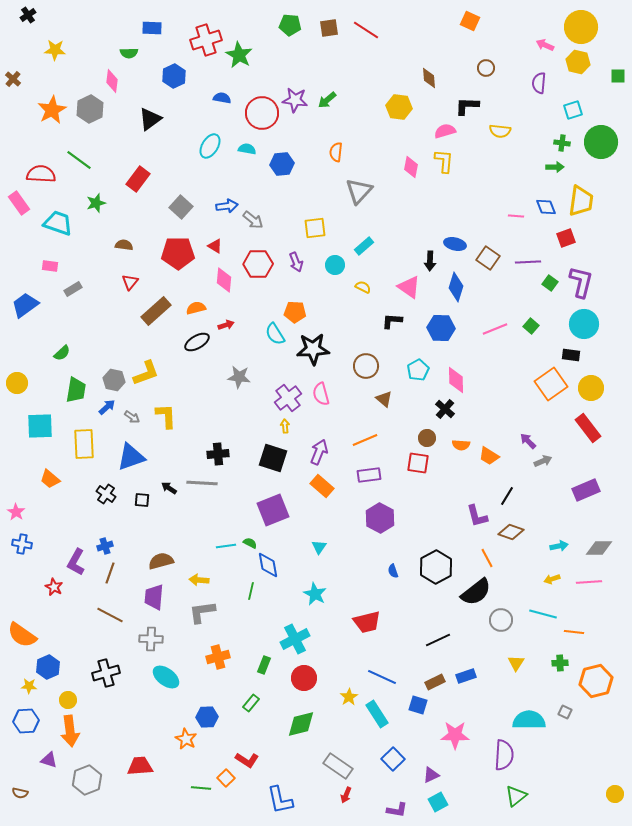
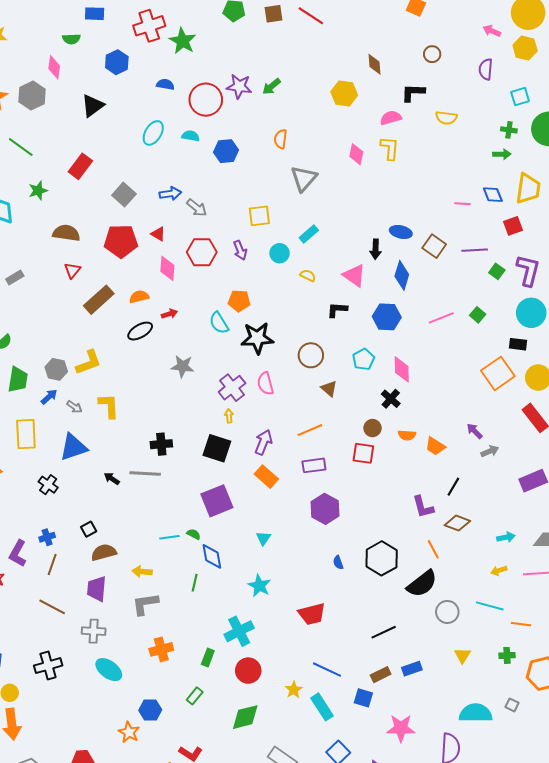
brown semicircle: (124, 245) -> (66, 233), size x1.5
black square: (142, 500) -> (89, 529), moved, turned -35

